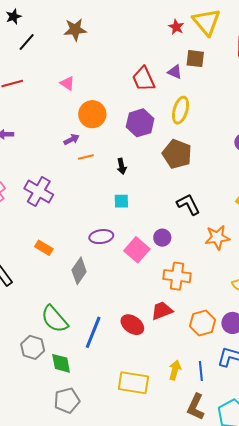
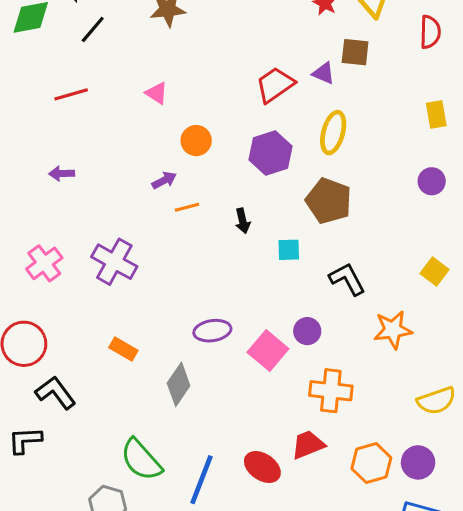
red trapezoid: (144, 79) -> (275, 85), turned 80
orange circle: (92, 114) -> (196, 141), size x0.7
cyan square: (121, 201) -> (289, 250), moved

